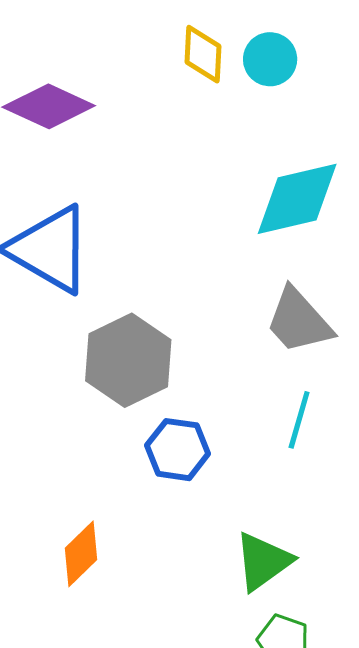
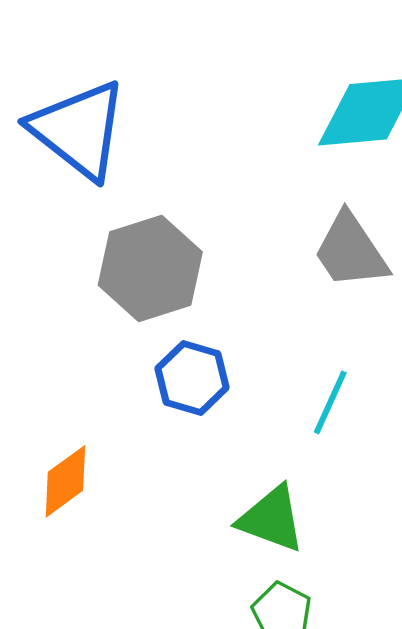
cyan line: (299, 420) -> (330, 402), moved
green triangle: (263, 561) -> (272, 519), turned 48

